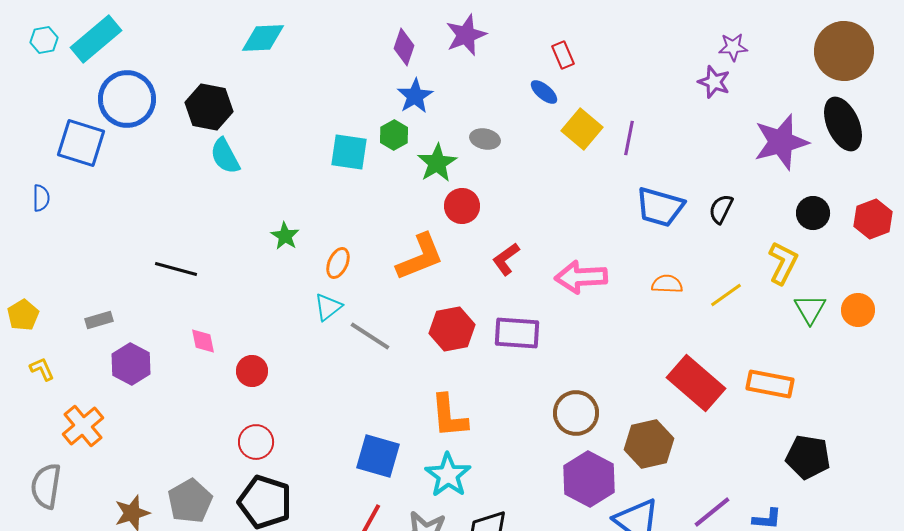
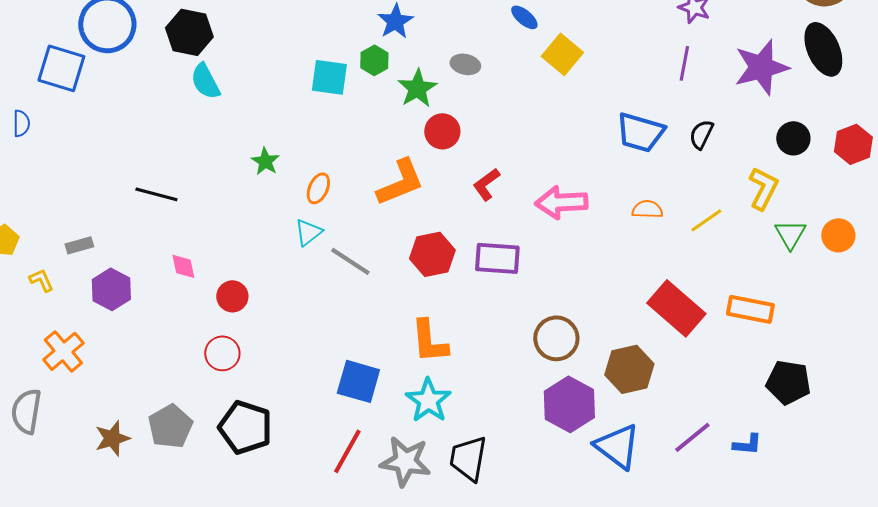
purple line: (629, 138) -> (684, 63), moved
yellow L-shape: (42, 369) -> (41, 280), moved
red circle: (256, 442) -> (222, 353), moved

